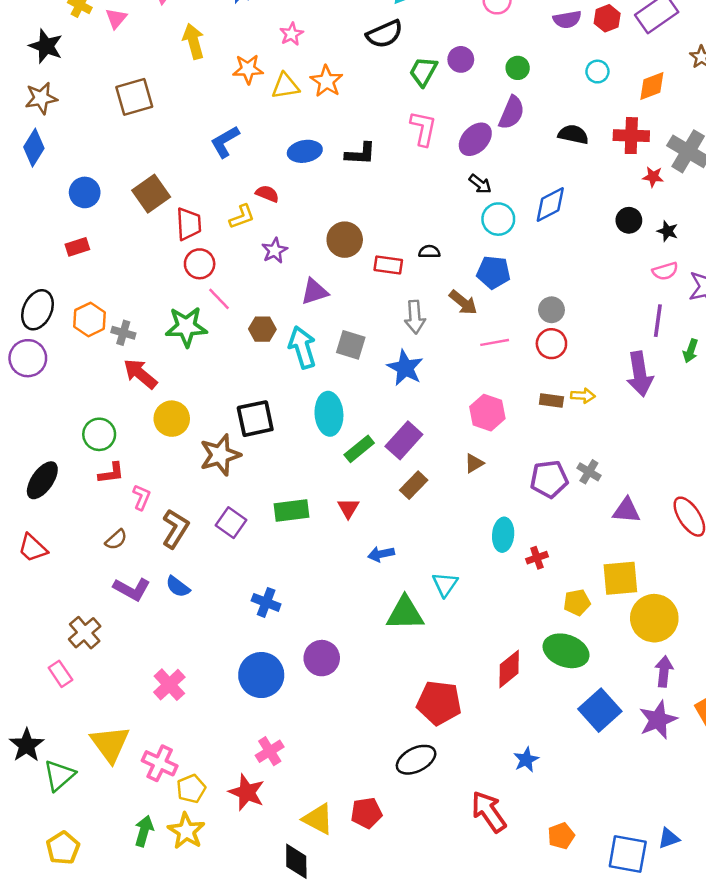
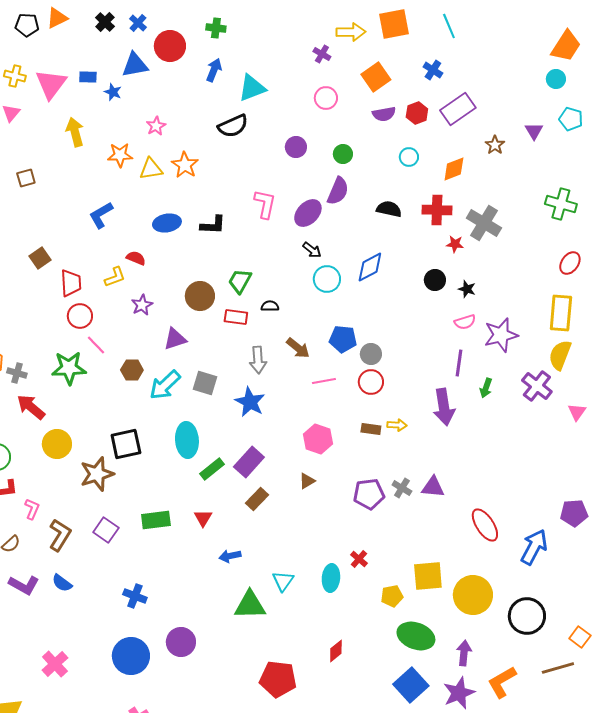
green trapezoid: (423, 72) -> (240, 281), moved
brown square: (134, 97) -> (26, 178), size x0.6
brown square: (151, 194) -> (40, 258), size x0.7
blue pentagon: (493, 272) -> (343, 339), moved
cyan arrow: (302, 347) -> (165, 385), turned -116
purple triangle: (626, 511) -> (433, 487), moved
cyan ellipse: (503, 535) -> (331, 578), moved
red cross: (537, 558) -> (359, 559), turned -30
yellow circle: (654, 618) -> (473, 595), moved
green ellipse: (566, 651) -> (416, 636), moved
red diamond: (509, 669) -> (336, 651), size x0.7

